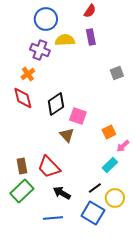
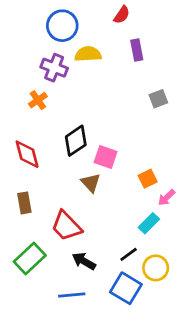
purple rectangle: (91, 37) -> (137, 50), moved
red diamond: (23, 98) -> (27, 154), moved
brown rectangle: (22, 166) -> (24, 203), moved

